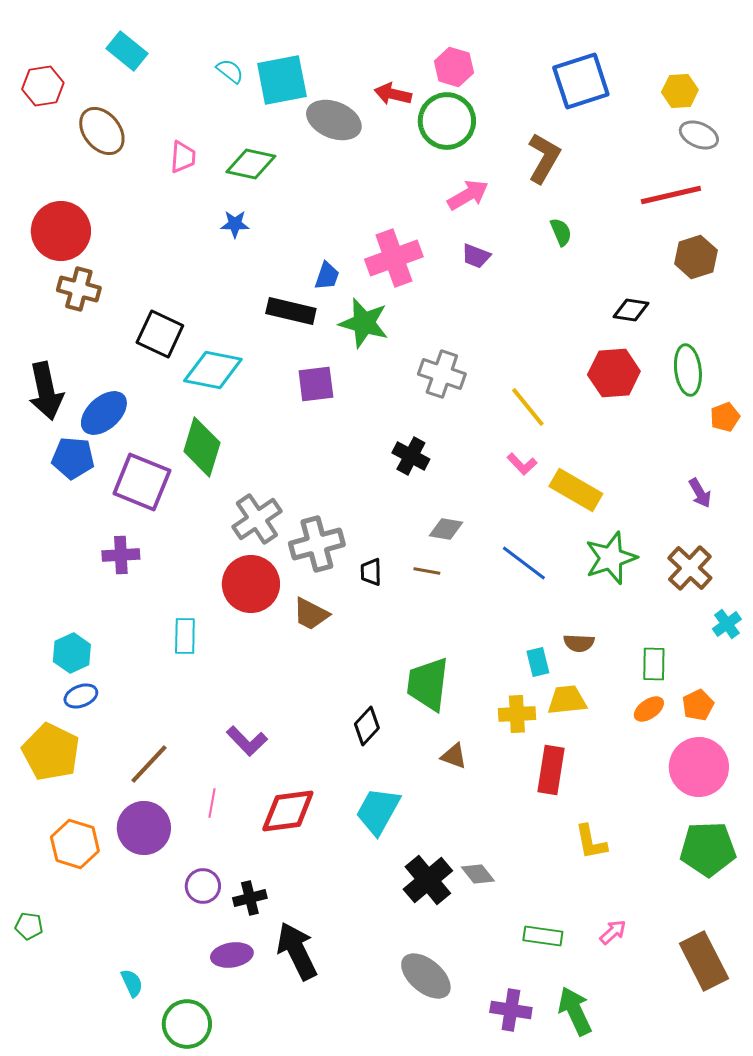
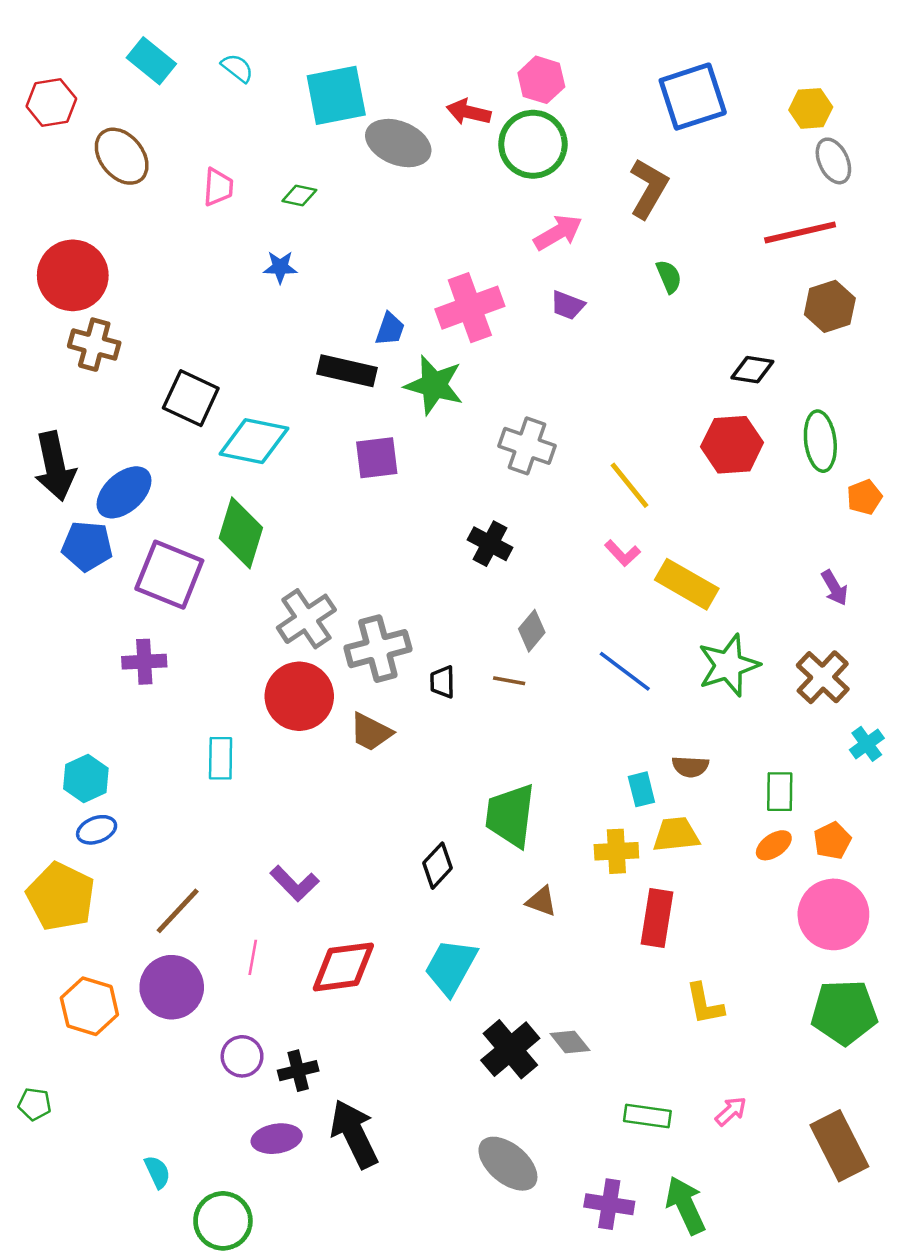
cyan semicircle: (230, 71) -> (237, 68), moved
gray ellipse: (699, 135) -> (833, 161), turned 42
green diamond: (251, 164) -> (299, 196), size x0.6
gray diamond: (446, 529) -> (532, 631), turned -60

